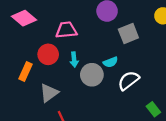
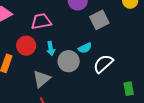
gray triangle: (49, 93) -> (42, 79), moved
green rectangle: (153, 109) -> (129, 89), turned 32

